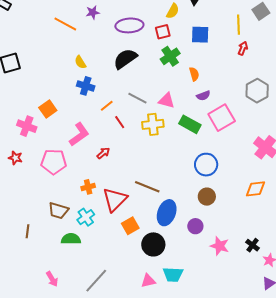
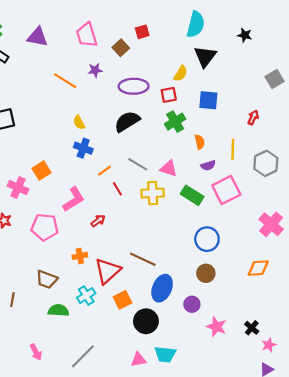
yellow line: (239, 25) -> (233, 149), moved
cyan cross: (86, 217) -> (86, 296), moved

